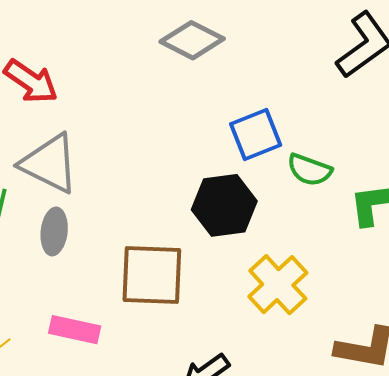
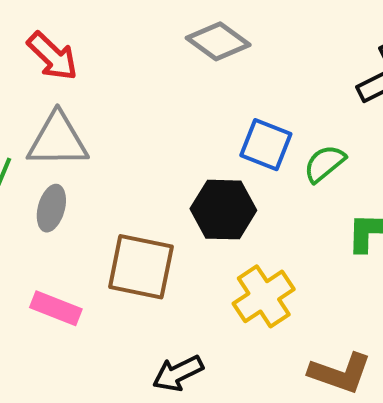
blue square: (256, 135) -> (266, 145), turned 34
gray triangle: (49, 163) -> (58, 140), turned -36
green semicircle: (309, 170) -> (324, 164), moved, turned 111

